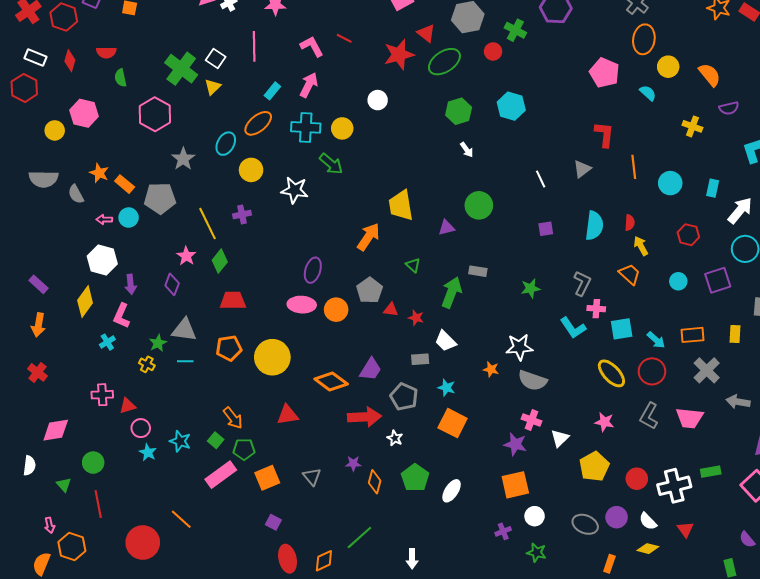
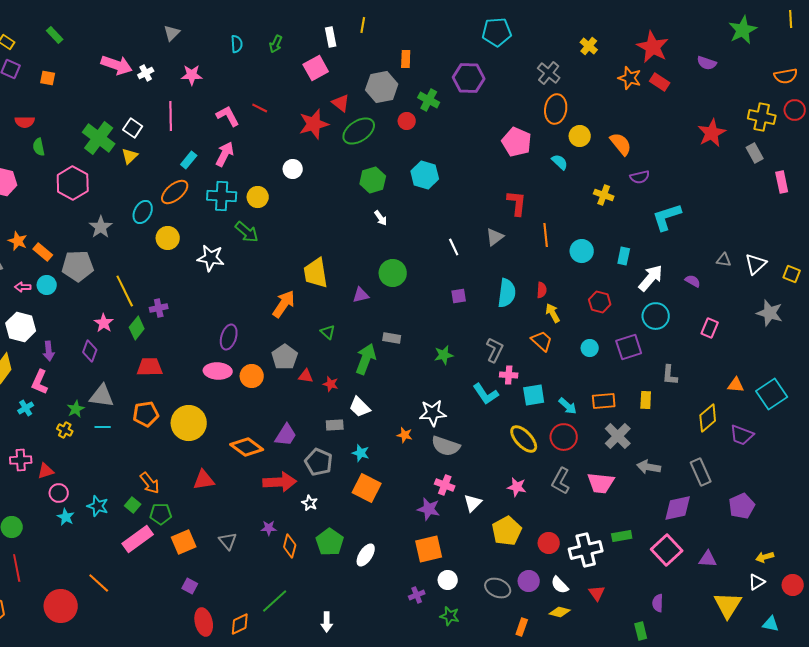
purple cross: (242, 214) -> (159, 308), moved
purple semicircle: (747, 539) -> (658, 603), turned 42

